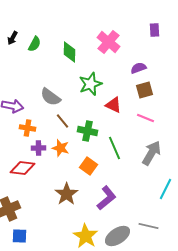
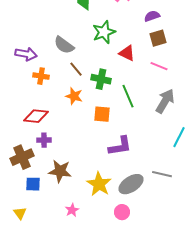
purple cross: (38, 148) -> (44, 140), moved
orange square: (88, 166) -> (102, 114), turned -30
brown star: (66, 194) -> (60, 171), moved, turned -30
purple L-shape: (106, 198) -> (120, 146), turned 30

